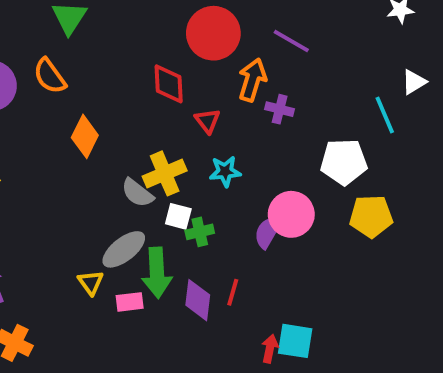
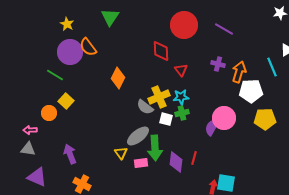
orange semicircle: (50, 76) -> (88, 47), moved
orange arrow: (252, 80) -> (239, 72), moved
cyan star: (225, 171) -> (181, 97), moved
green cross: (200, 232) -> (182, 113), moved

